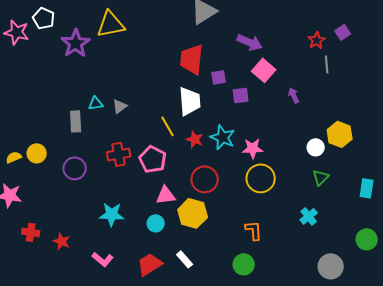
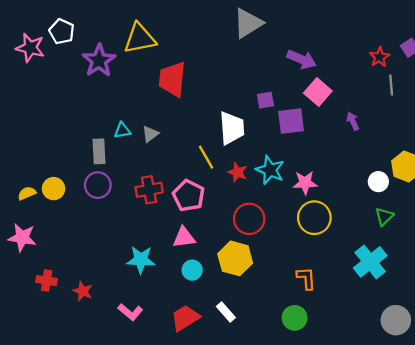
red trapezoid: (192, 59) -> (172, 79), moved
purple square: (241, 95) -> (291, 121), size x1.4
purple circle: (75, 168) -> (98, 185), moved
pink triangle: (166, 195) -> (184, 237), moved
cyan cross: (309, 216) -> (370, 262), size x1.6

